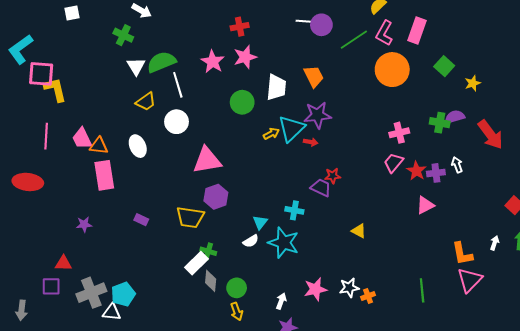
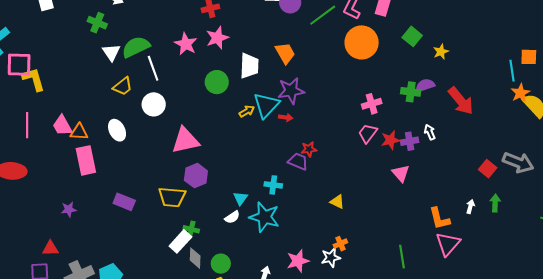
red star: (416, 171) -> (390, 140), turned 30
pink triangle: (425, 205) -> (401, 173), turned -42
purple rectangle: (141, 220) -> (124, 202), size x1.5
orange cross: (368, 296) -> (340, 244), moved

